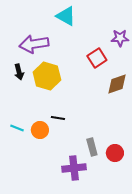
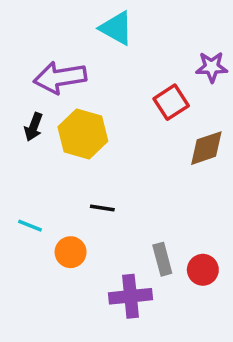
black arrow: (19, 72) -> (34, 127), turned 35
orange circle: (40, 130) -> (71, 252), moved

